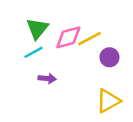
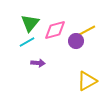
yellow line: (90, 39) -> (86, 31), moved
purple circle: (109, 57) -> (76, 41), moved

